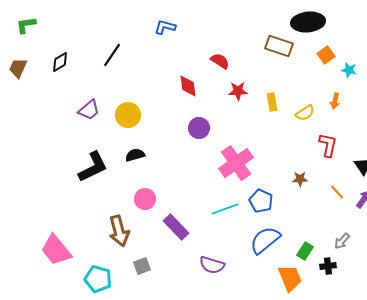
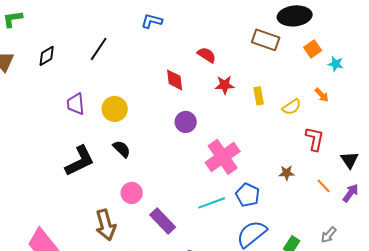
orange arrow: (335, 101) -> (322, 95), turned -56
purple trapezoid: (89, 110) -> (76, 104), turned 125
black semicircle: (135, 155) -> (122, 149), turned 60

